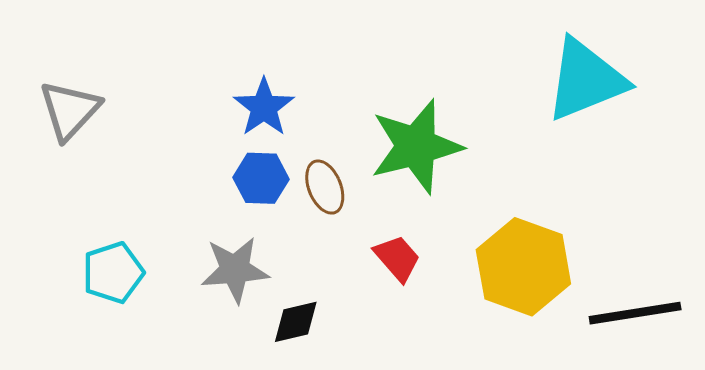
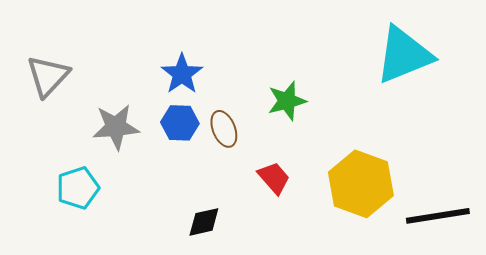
green star: (416, 146) -> (287, 101), size x0.6
gray star: (235, 270) -> (116, 127), moved

